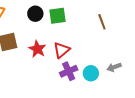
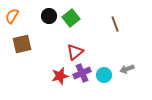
green square: (58, 16) -> (71, 18), turned -30
red star: (37, 49) -> (60, 76), moved, turned 30

